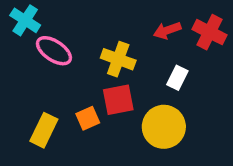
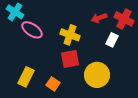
white rectangle: (177, 78) -> (112, 40), moved
orange square: (88, 118) -> (53, 84), moved, turned -32

